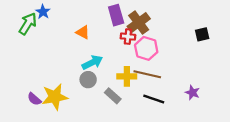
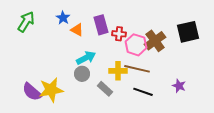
blue star: (43, 12) -> (63, 18), moved
purple rectangle: (116, 15) -> (101, 25), moved
brown cross: (139, 23) -> (155, 41), moved
black square: (202, 34) -> (188, 32), size x1.6
purple semicircle: (34, 99) -> (32, 92), size x1.5

